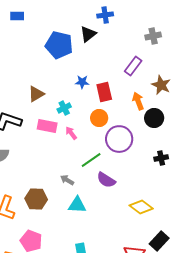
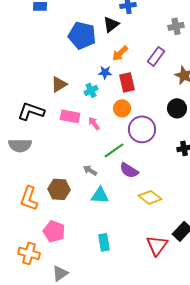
orange arrow: (138, 101) -> (120, 53), moved, turned -114
cyan cross: (64, 108) -> (91, 90), moved
yellow diamond: (141, 207) -> (150, 197), moved

